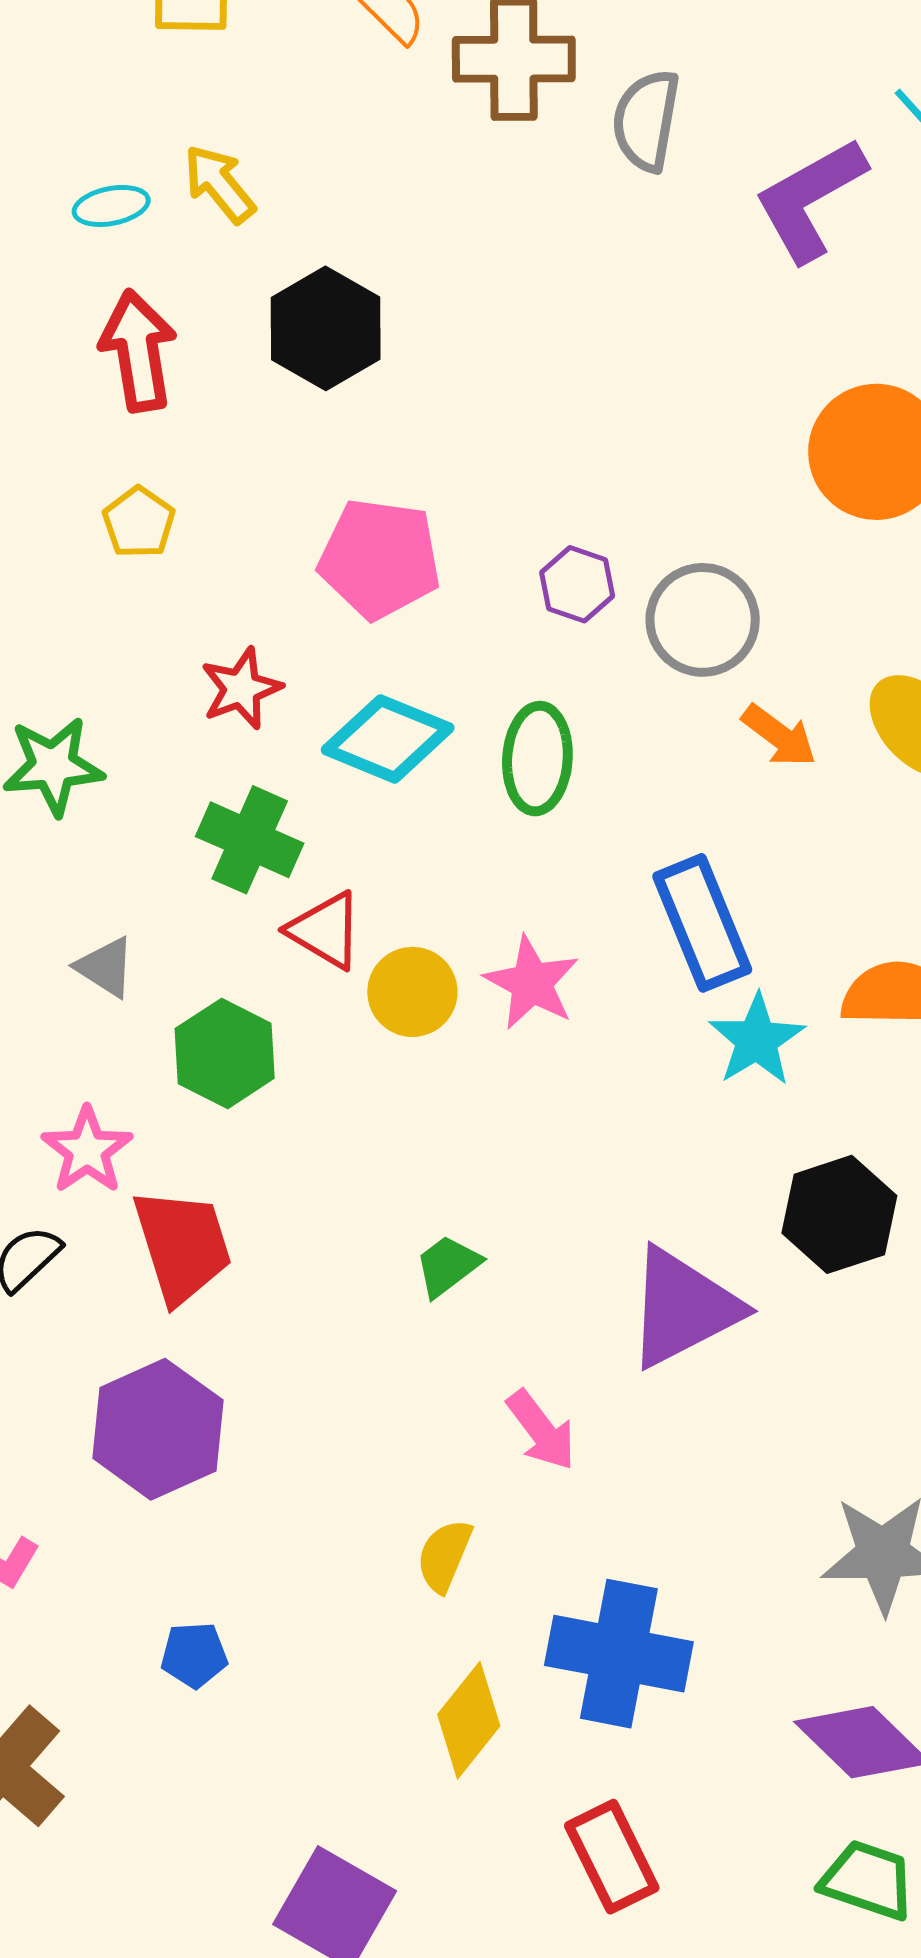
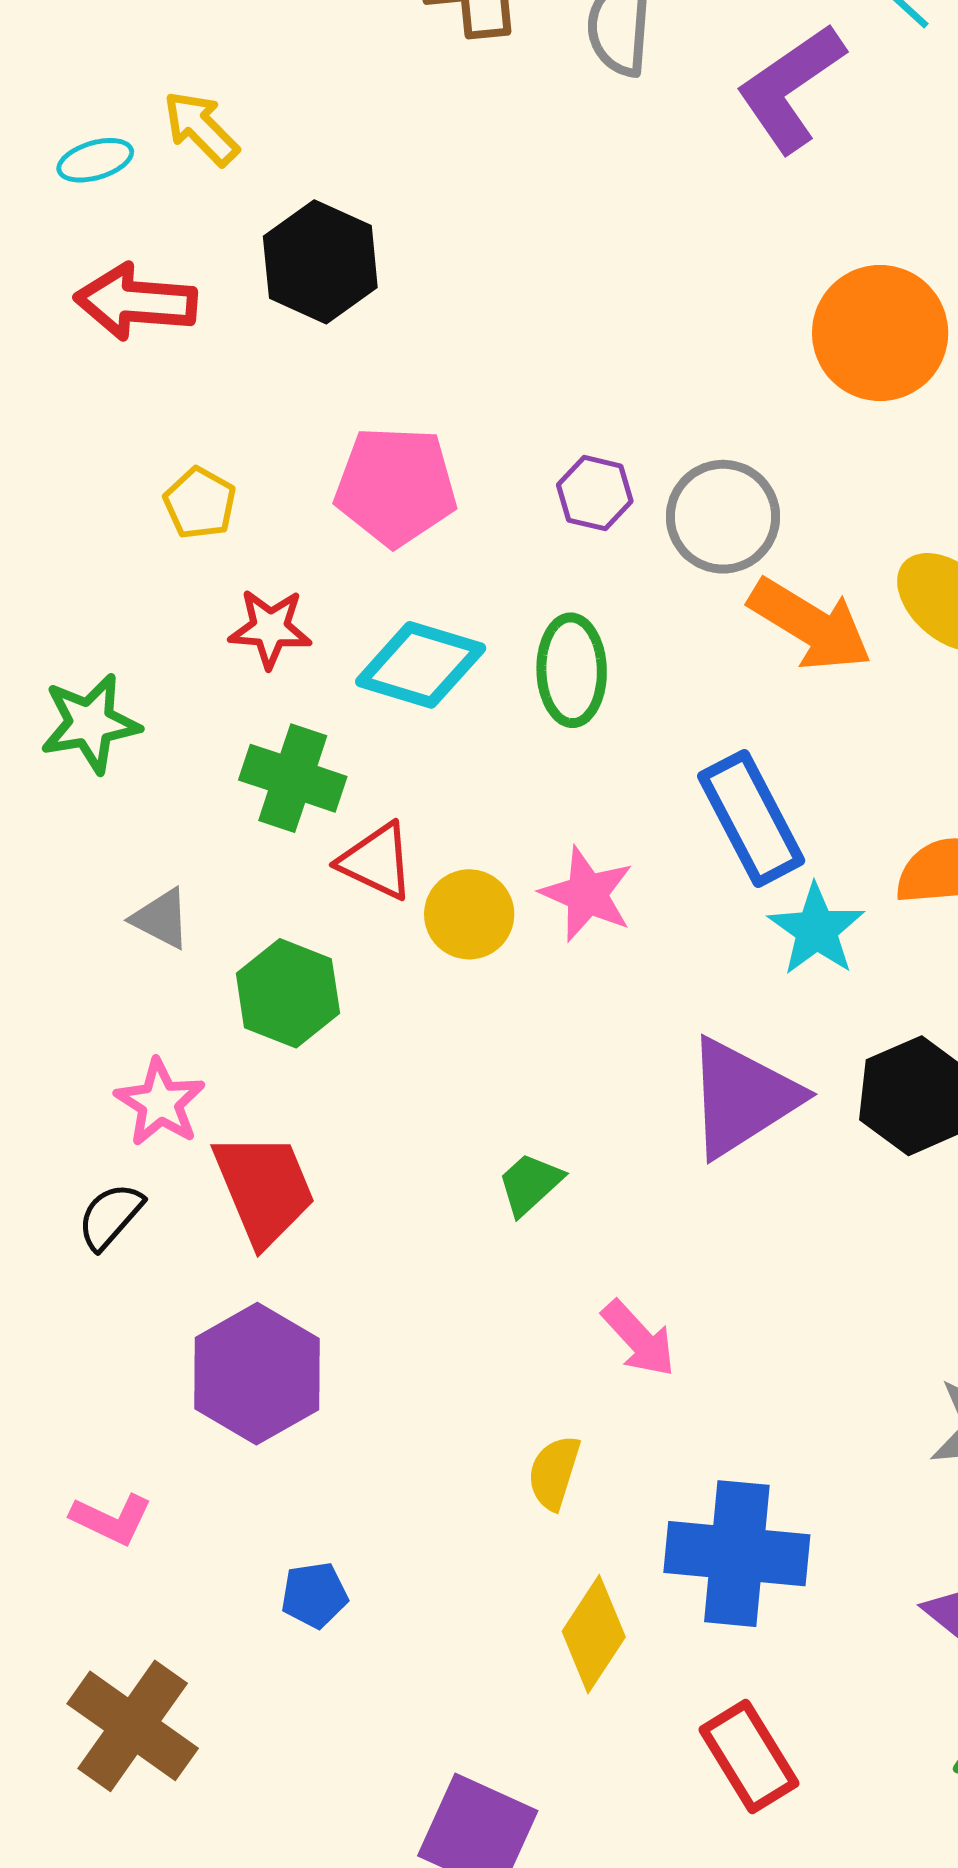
red arrow: (138, 351) -> (136, 302), turned -71
yellow pentagon: (139, 522) -> (200, 503), moved
red star: (241, 689) -> (270, 628), turned 30
orange arrow: (779, 736) -> (810, 625), size x1.6
purple triangle: (683, 1308) -> (742, 1098), moved

